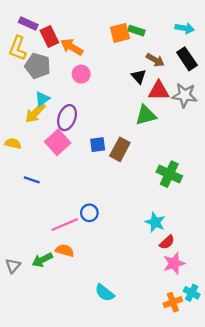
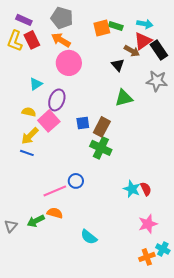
cyan arrow: (185, 28) -> (145, 24), moved
red rectangle: (49, 36) -> (32, 40), moved
gray pentagon: (38, 66) -> (62, 18), moved
pink circle: (81, 74) -> (69, 63), size x1.6
red triangle: (159, 91) -> (143, 41), moved, turned -36
yellow arrow: (35, 113) -> (30, 136), moved
yellow semicircle: (13, 143) -> (29, 112), moved
green cross: (169, 174) -> (101, 148), moved
red semicircle: (167, 242) -> (146, 189), moved, turned -72
cyan semicircle: (105, 293) -> (89, 237), moved

